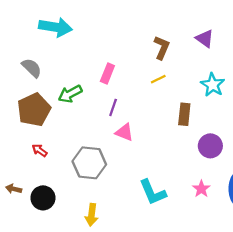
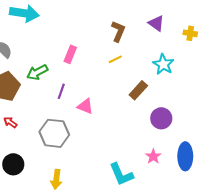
purple line: (113, 107) -> (61, 91), moved
brown rectangle: (184, 114) -> (138, 90), turned 36
cyan L-shape: (153, 192) -> (121, 174), moved

